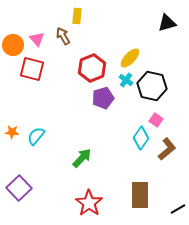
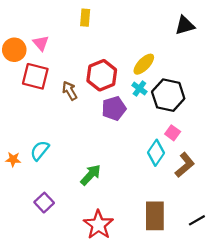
brown arrow: (63, 36) -> (70, 91), moved
orange star: (12, 132) -> (13, 159), moved
purple square: (19, 188) -> (44, 203), moved, size x0.7
black line: (178, 209) -> (197, 220), moved

